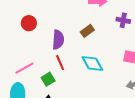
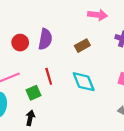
red circle: (29, 23) -> (20, 43), moved
purple semicircle: (58, 40) -> (45, 39), moved

